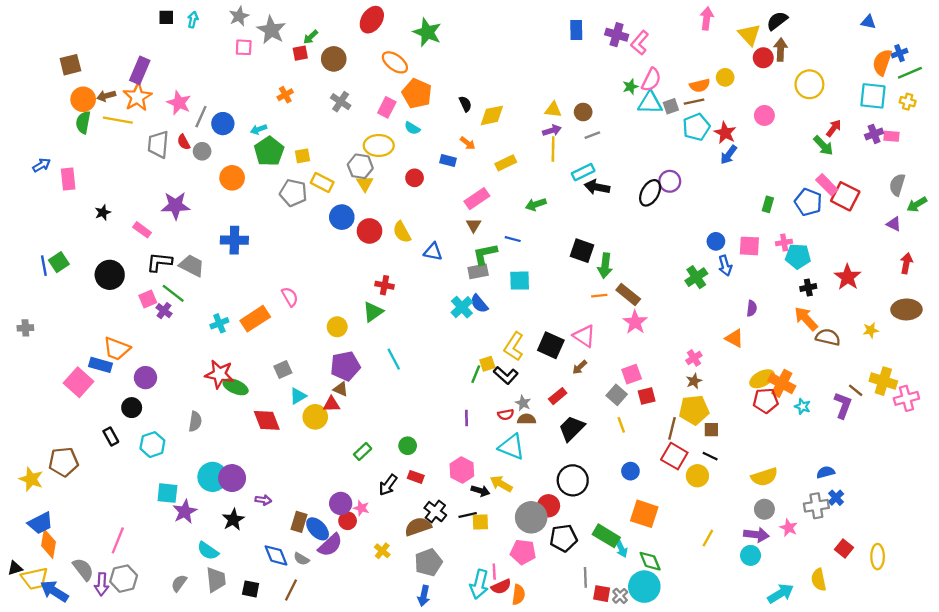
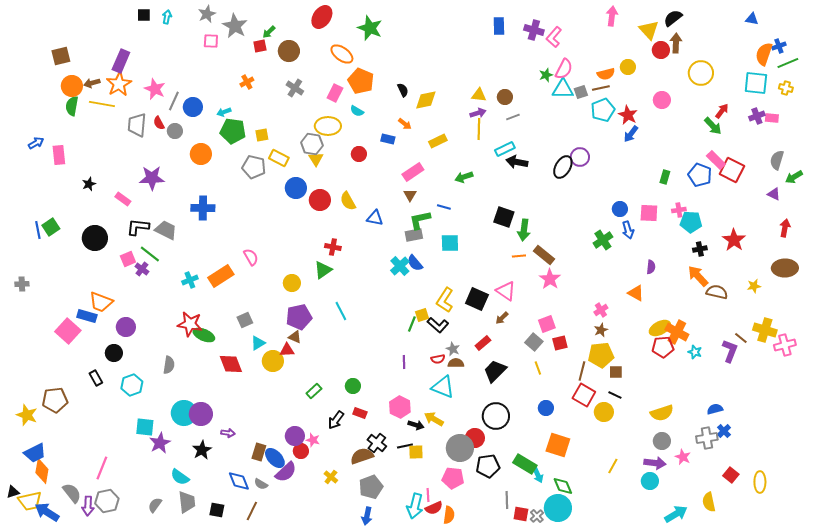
green pentagon: (269, 151) -> (233, 131), turned -30

